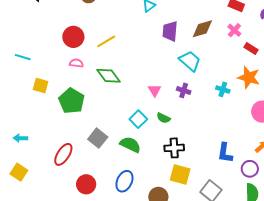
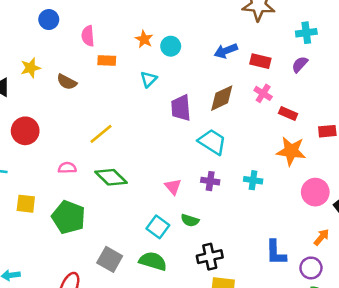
red circle: (73, 37) -> (25, 131), moved
cyan cross: (223, 89) -> (253, 180), moved

